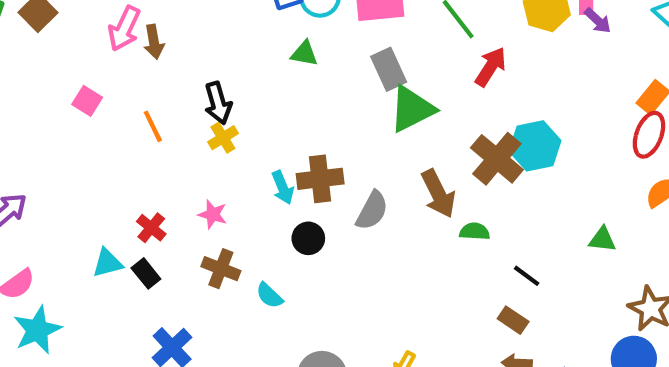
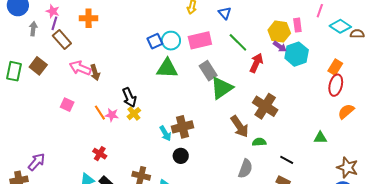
purple arrow: (598, 21) -> (280, 47), moved
pink arrow: (124, 29) -> (80, 68), turned 95
green triangle: (304, 54) -> (167, 68), size x1.6
cyan hexagon: (535, 146) -> (297, 54), moved
gray semicircle: (372, 211) -> (245, 169), moved
pink star: (213, 214) -> (112, 115), moved
red cross: (151, 228) -> (100, 154), moved

